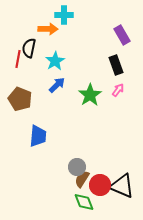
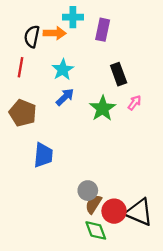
purple rectangle: (122, 35) -> (103, 30), moved, turned 42
black semicircle: (29, 48) -> (32, 37), moved
black rectangle: (116, 65) -> (119, 74), moved

